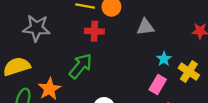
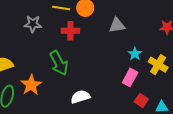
gray star: (36, 28) -> (33, 24), moved, size x0.7
green arrow: (81, 66) -> (59, 63), turned 115

